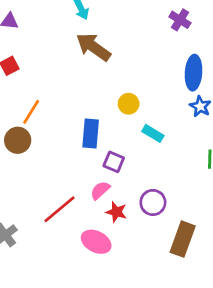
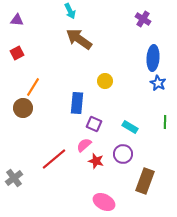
cyan rectangle: (153, 133) -> (130, 127), moved
pink ellipse: (96, 242) -> (104, 202), moved

